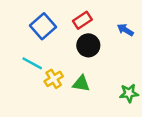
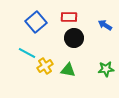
red rectangle: (82, 20) -> (69, 17), turned 35
green star: (129, 93) -> (106, 69), moved

